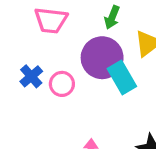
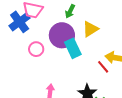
blue cross: (31, 76) -> (20, 22), moved, size x1.5

